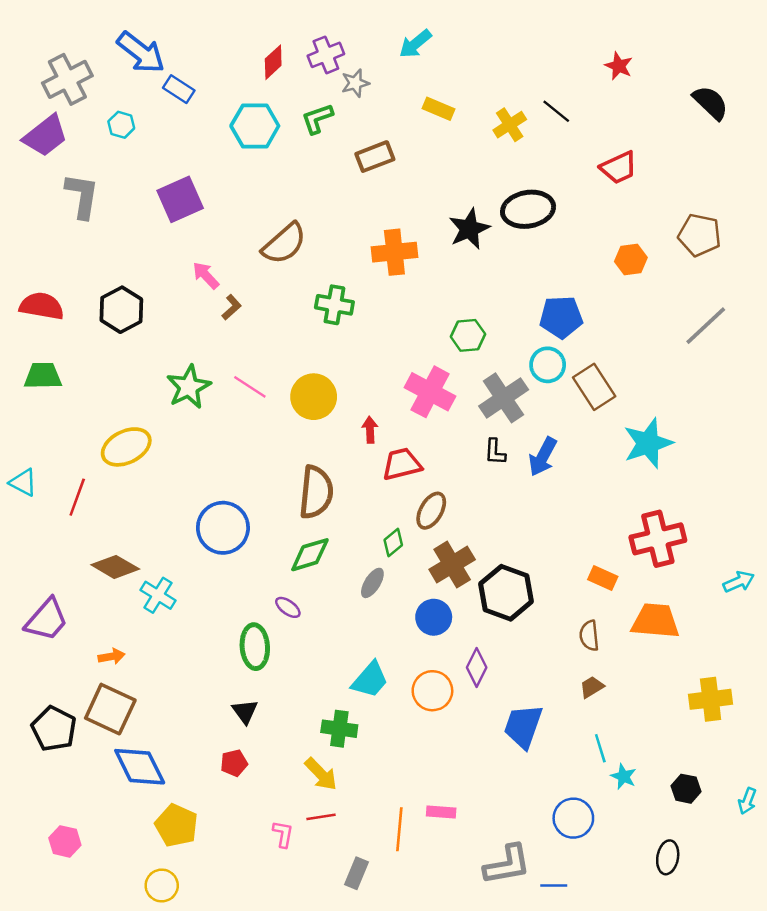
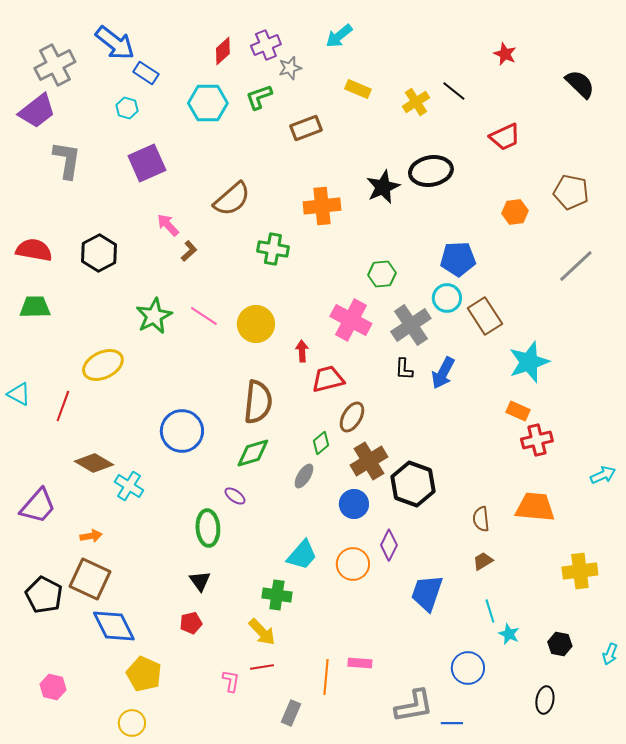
cyan hexagon: (121, 125) -> (127, 108), moved
red cross: (658, 539) -> (537, 440), size x0.7
orange rectangle: (603, 578) -> (518, 411), moved

